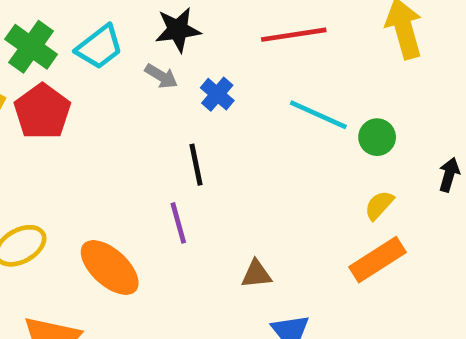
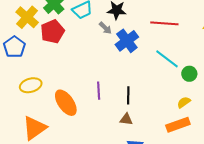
blue cross: (217, 94) -> (127, 41), size x1.6
black line: (196, 165) -> (128, 95), moved

